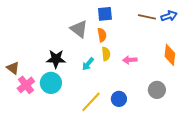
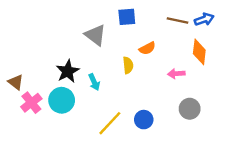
orange semicircle: (102, 35) -> (147, 48), moved, turned 72
orange diamond: (170, 55) -> (199, 52), moved
black star: (56, 59) -> (68, 71), turned -30
pink arrow: (130, 60) -> (176, 74), moved
cyan arrow: (88, 64) -> (94, 82), moved, turned -64

